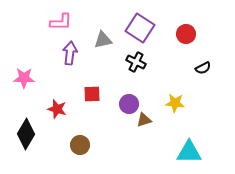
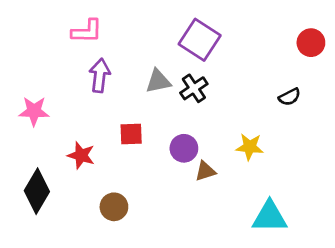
red circle: (186, 34) -> (311, 43), moved
gray triangle: (103, 40) -> (158, 81), moved
black cross: (136, 62) -> (194, 88), turned 30

